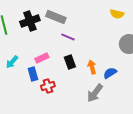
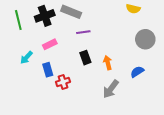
purple line: (68, 37) -> (83, 32), turned -32
pink rectangle: (42, 58) -> (50, 44), moved
blue semicircle: (110, 73) -> (137, 72), moved

